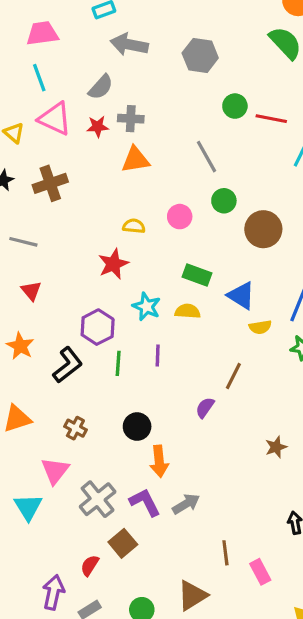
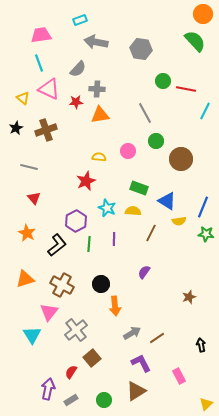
red star: (98, 127) -> (76, 102), moved
brown line: (233, 376) -> (151, 233), moved
brown cross: (75, 428) -> (62, 285), size x1.6
purple L-shape: (145, 502) -> (141, 363), moved
brown line: (225, 553) -> (157, 338), moved, turned 63

